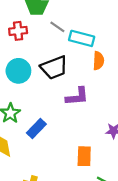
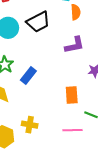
purple L-shape: (77, 97) -> (74, 45), moved

